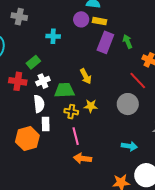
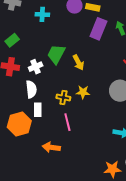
cyan cross: (53, 36) -> (42, 14), moved
green rectangle: (33, 62) -> (12, 40), moved
green trapezoid: (64, 90) -> (56, 54), moved, turned -60
orange arrow: (83, 158) -> (51, 147), moved

